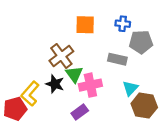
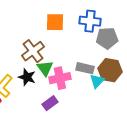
blue cross: (123, 24) -> (90, 21), size x1.5
gray rectangle: (117, 59) -> (85, 68), moved
brown hexagon: (144, 105) -> (110, 70), moved

